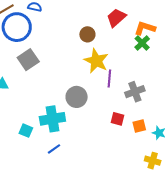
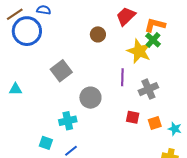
gray square: (28, 60) -> (61, 71), moved
yellow star: (96, 61) -> (139, 51), moved
cyan cross: (52, 119) -> (68, 121), size x0.7
cyan square: (26, 131) -> (46, 143), moved

